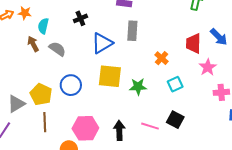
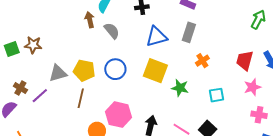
orange cross: (162, 58) -> (202, 61), moved
yellow pentagon: (41, 94) -> (84, 70), turned -30

